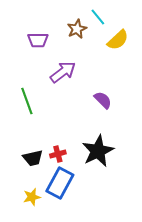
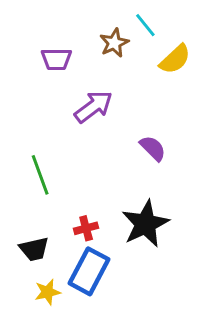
green line: (27, 101) -> (40, 175), moved
black trapezoid: (33, 158) -> (34, 249), moved

